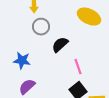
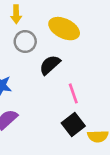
yellow ellipse: (89, 17) -> (64, 29), moved

